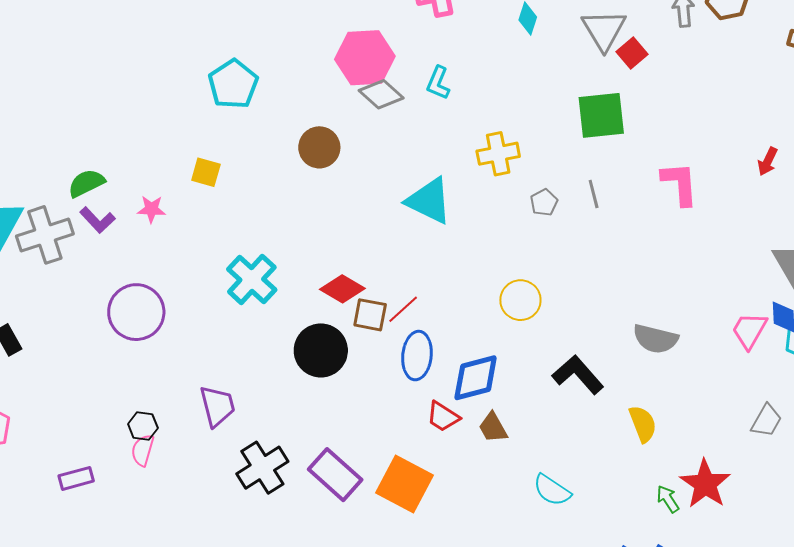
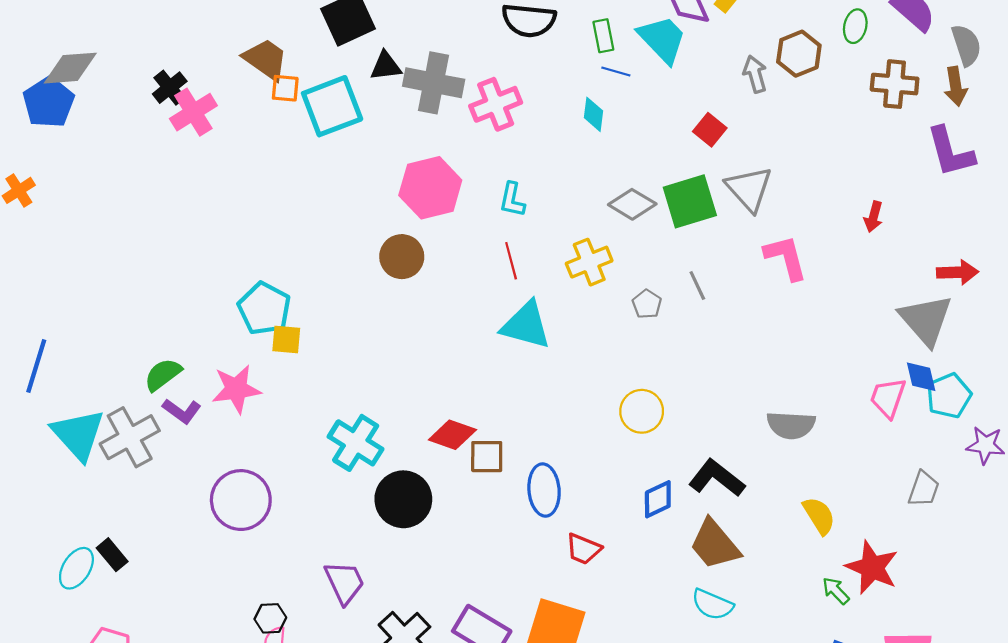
gray triangle: (604, 30) -> (749, 189), moved
cyan pentagon: (233, 84) -> (264, 308), moved
gray diamond: (381, 94) -> (632, 204), moved
brown circle: (319, 147) -> (402, 257), moved
pink star: (151, 209) -> (236, 389), size x1.6
red line: (403, 309) -> (511, 261), moved, turned -52
black circle: (321, 350) -> (403, 499), moved
blue diamond: (476, 378) -> (658, 499), moved, size x0.7
yellow semicircle: (643, 424) -> (819, 516), moved
brown trapezoid: (493, 428) -> (715, 544), moved, size x1.6

